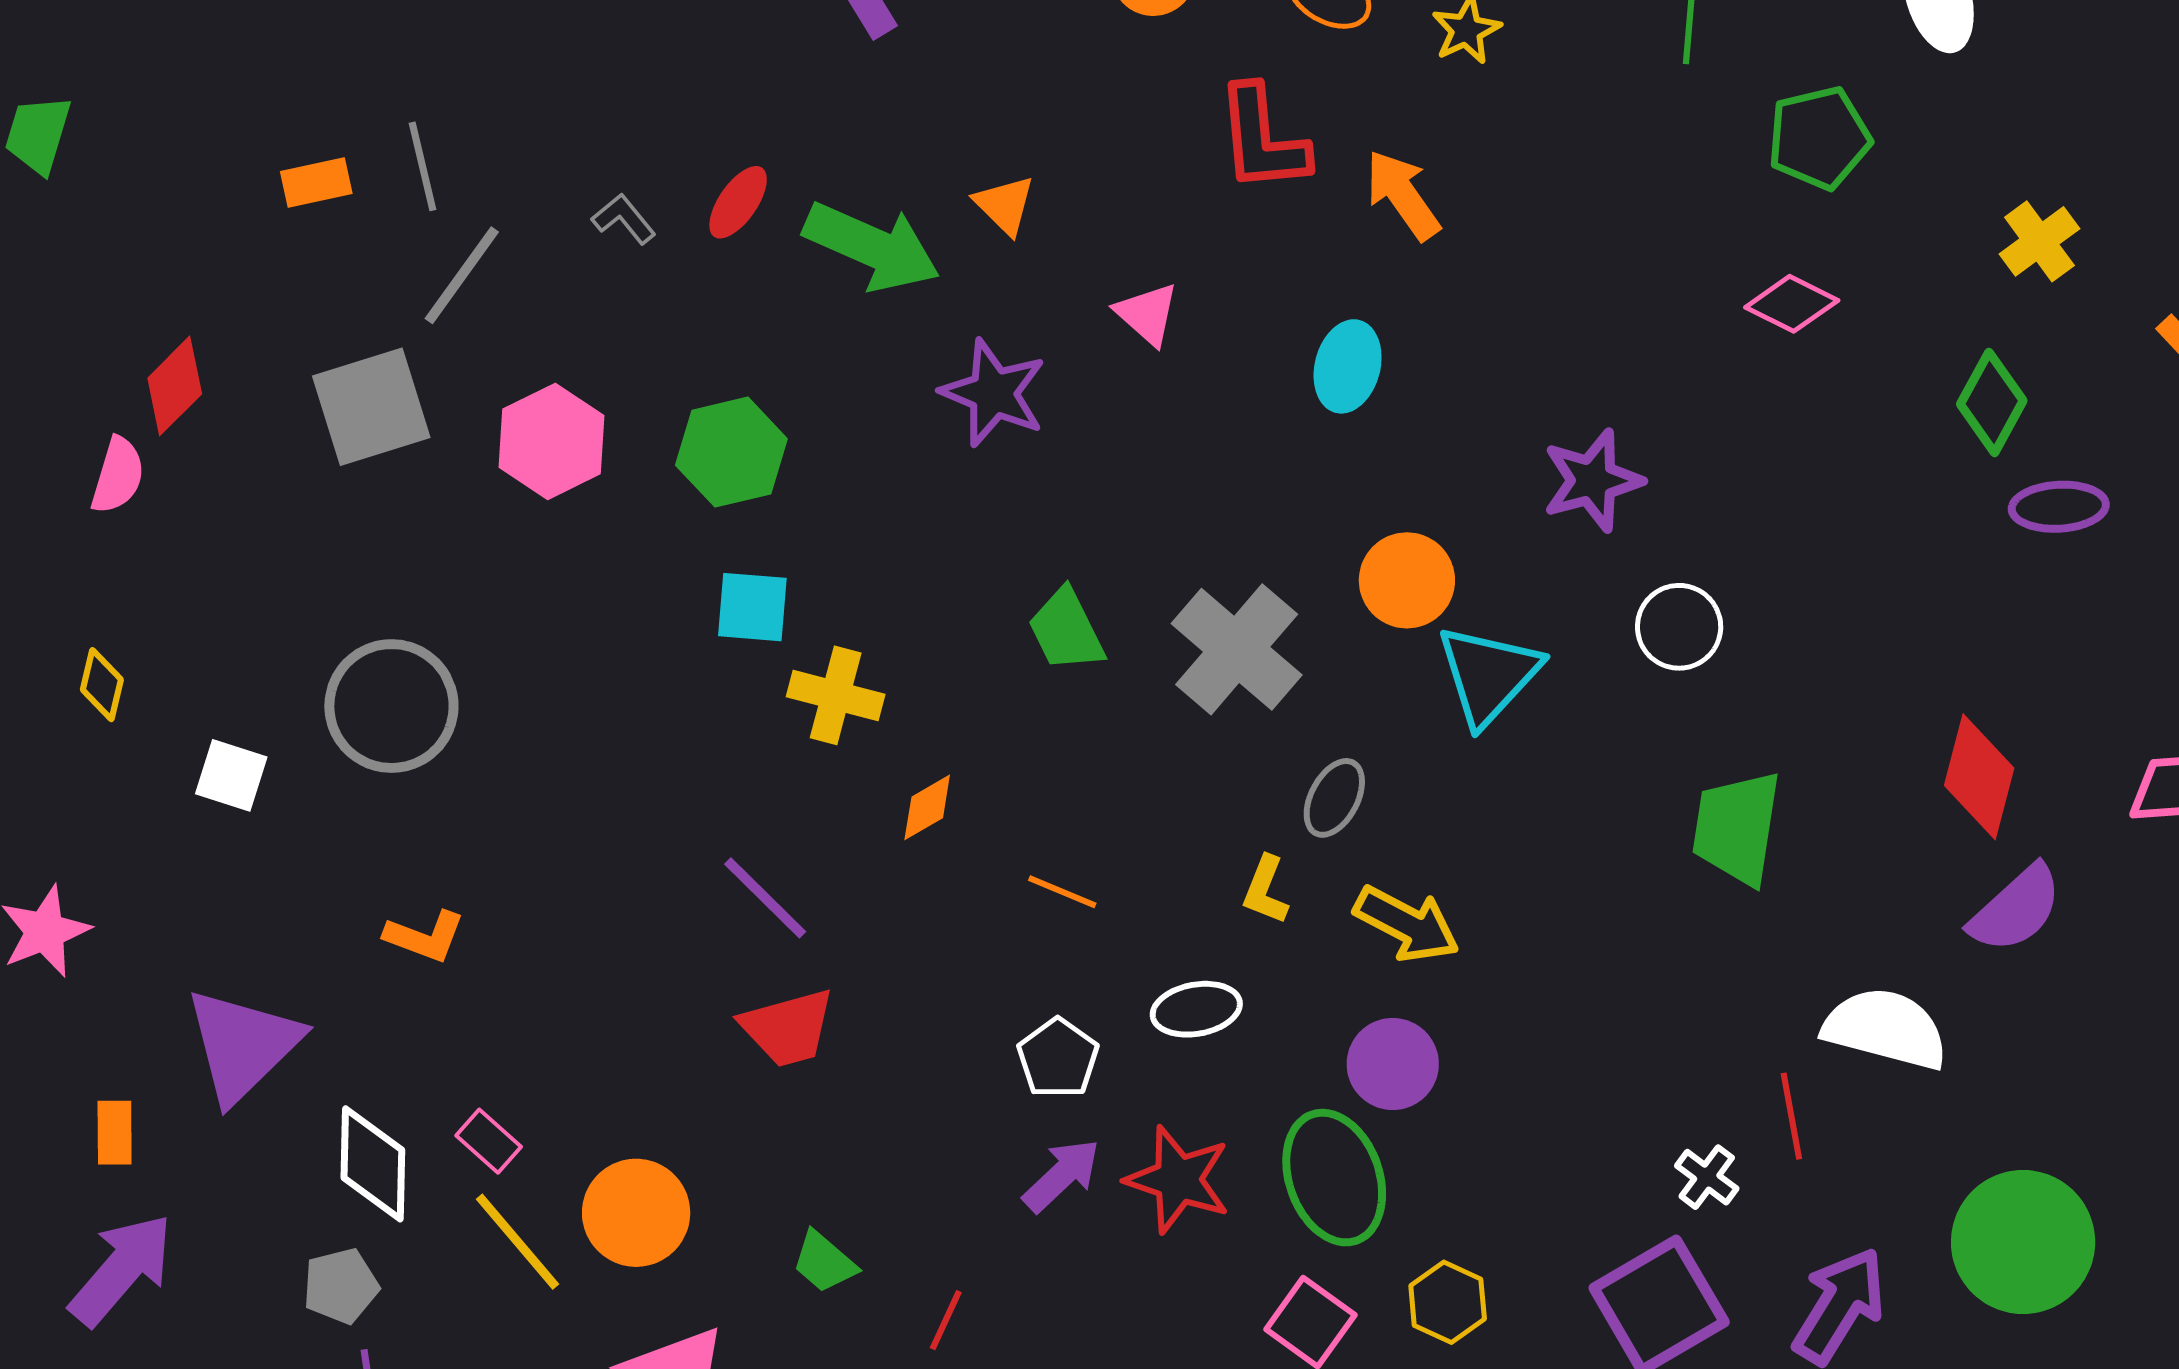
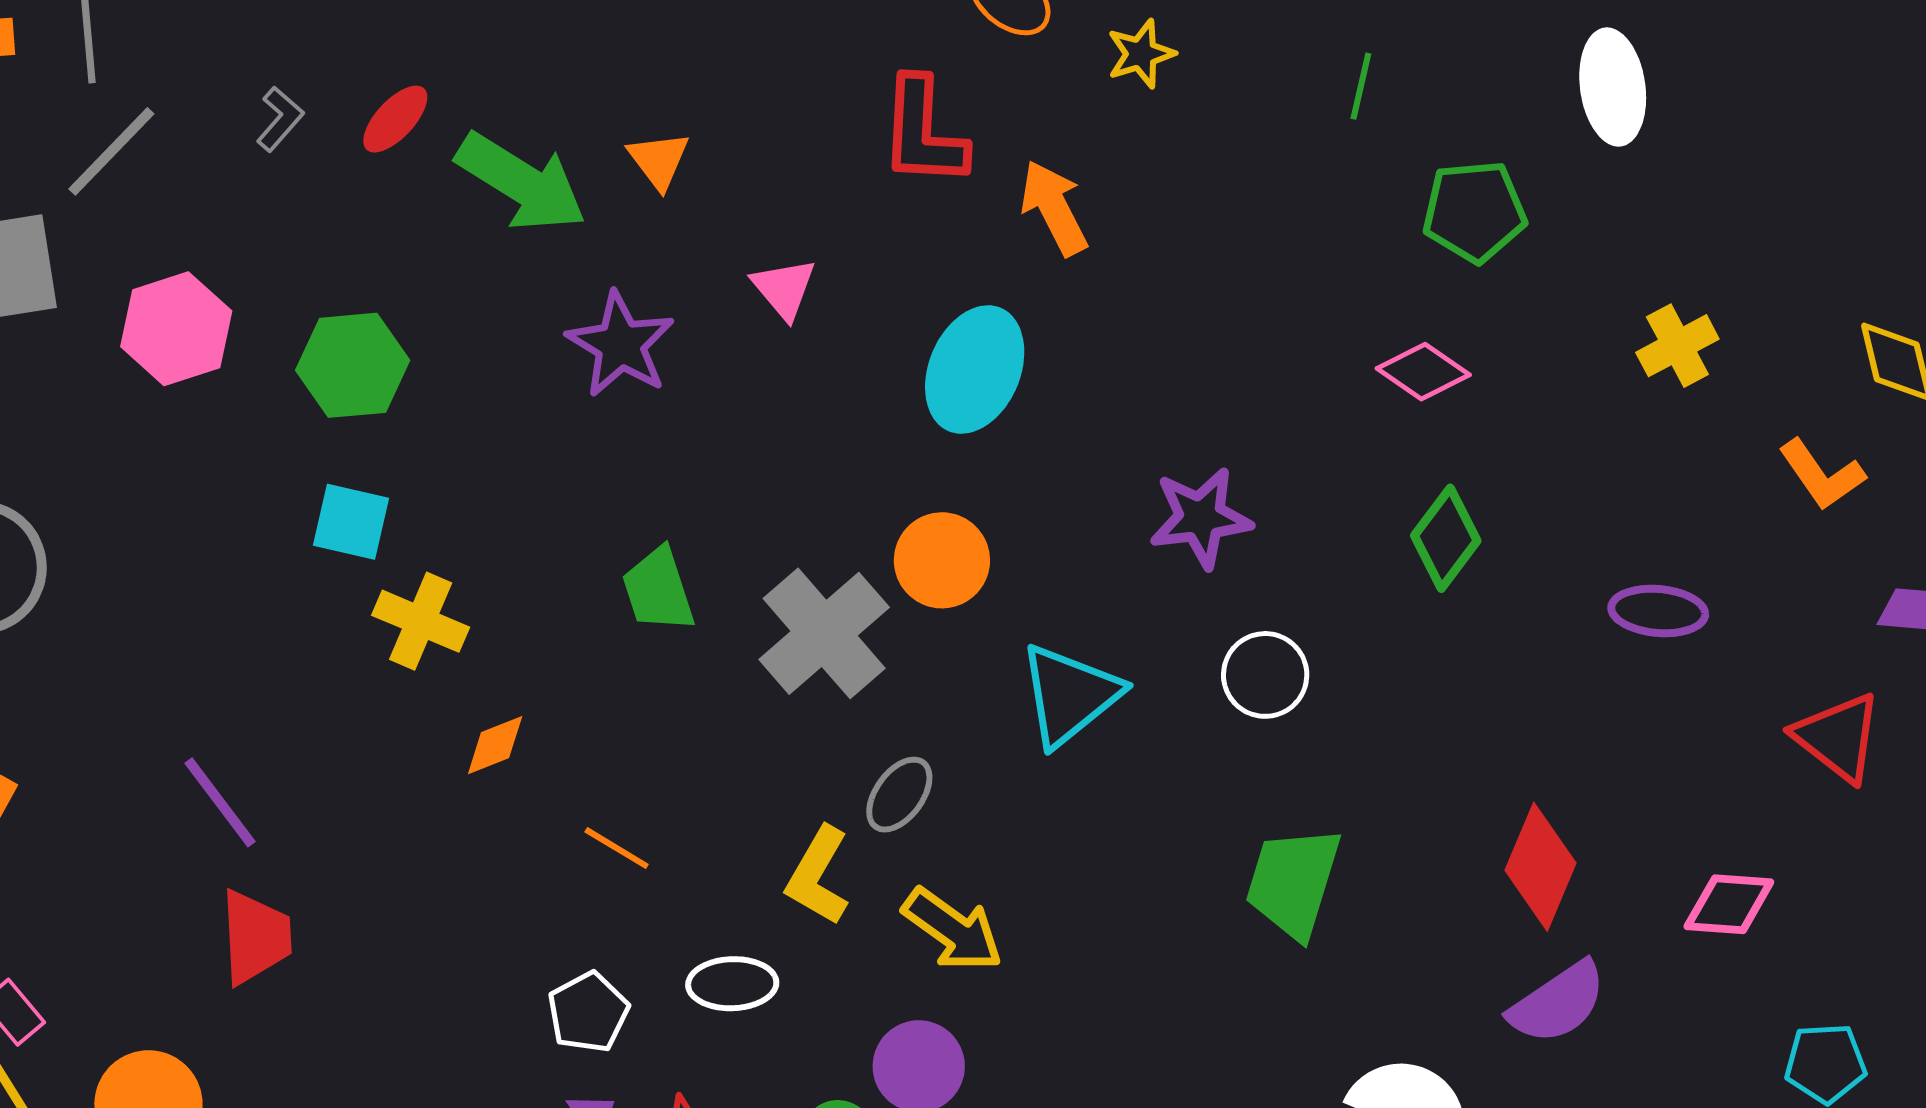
gray L-shape: (624, 219) -> (280, 119), turned 72
cyan ellipse: (1348, 366) -> (975, 369), size x1.4
green diamond: (1992, 402) -> (1446, 538), moved
orange circle: (1407, 580) -> (942, 560), moved
yellow L-shape: (1266, 890) -> (818, 876), size x1.4
purple line: (765, 898) -> (220, 802), moved
red trapezoid: (788, 1028) -> (255, 937), moved, turned -86

